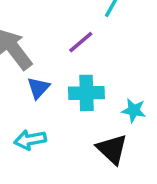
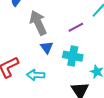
blue triangle: (38, 88) -> (47, 47), turned -32

